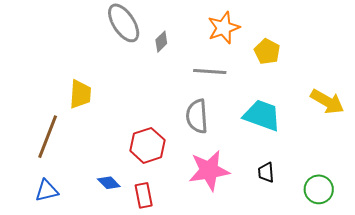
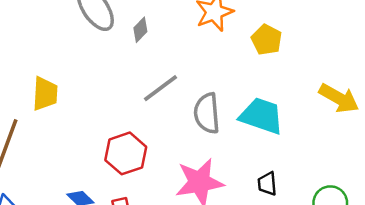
gray line: (210, 71) -> (160, 88), moved, turned -40
gray semicircle: (197, 116) -> (207, 113), moved

